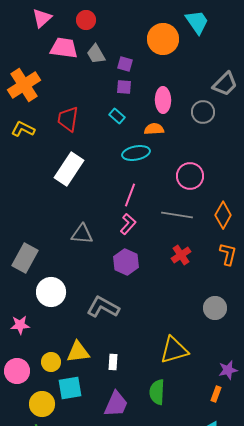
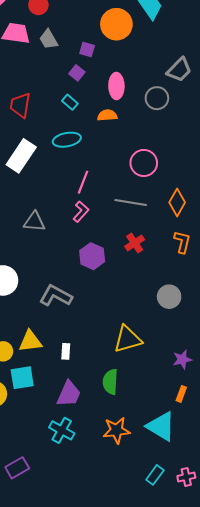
purple square: (125, 64) -> (87, 50), moved
purple square: (124, 87) -> (77, 73), turned 35
cyan ellipse: (136, 153) -> (67, 140), moved
purple hexagon: (126, 262) -> (92, 256), moved
orange rectangle: (216, 394) -> (181, 394), moved

